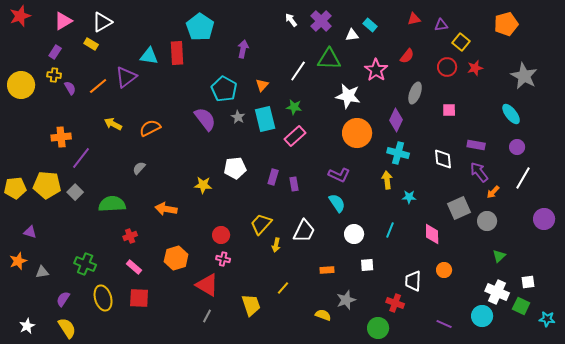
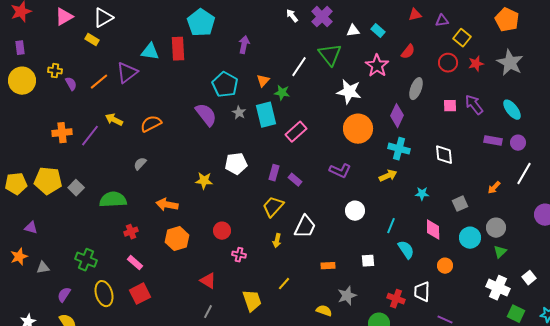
orange pentagon: (506, 24) -> (507, 20), turned -30
cyan rectangle: (370, 25) -> (378, 31), moved
purple rectangle: (55, 52) -> (20, 48), moved, turned -40
green triangle: (329, 59) -> (330, 55), turned 50
gray star: (524, 76) -> (510, 63), moved
green star: (294, 107) -> (282, 93), moved
purple rectangle: (476, 145) -> (493, 141), moved
purple line: (81, 158) -> (90, 136), moved
purple arrow: (479, 172) -> (474, 105), moved
yellow arrow: (387, 180) -> (388, 176), turned 72
purple rectangle: (294, 184) -> (295, 180), turned -40
cyan star: (409, 197) -> (422, 194), moved
cyan semicircle: (337, 203) -> (406, 250), moved
gray square: (459, 208) -> (460, 204), size x0.7
gray circle: (487, 221) -> (496, 228), moved
yellow trapezoid: (261, 224) -> (273, 207), moved
white circle: (354, 234) -> (355, 211), moved
orange hexagon: (176, 258) -> (177, 239), moved
pink cross: (223, 259) -> (239, 255), moved
white trapezoid: (413, 281) -> (422, 292), moved
white square: (528, 282) -> (529, 278), turned -32
red triangle: (207, 285) -> (208, 281), size x0.7
red square: (139, 298) -> (140, 294), turned -30
green square: (521, 306) -> (516, 314), moved
cyan circle: (482, 316) -> (470, 238), moved

